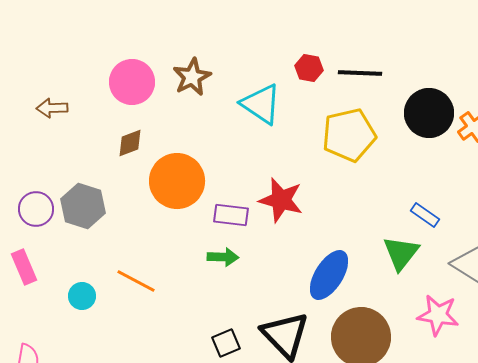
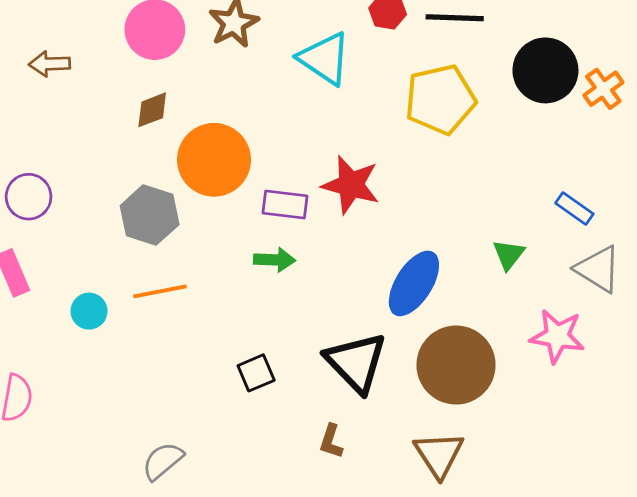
gray hexagon: (83, 206) -> (150, 215), moved
blue rectangle: (425, 215) -> (574, 209), moved
green triangle: (401, 253) -> (509, 255), size x0.7
orange line: (136, 281) -> (160, 291), turned -39
black square: (226, 343) -> (256, 373), moved

